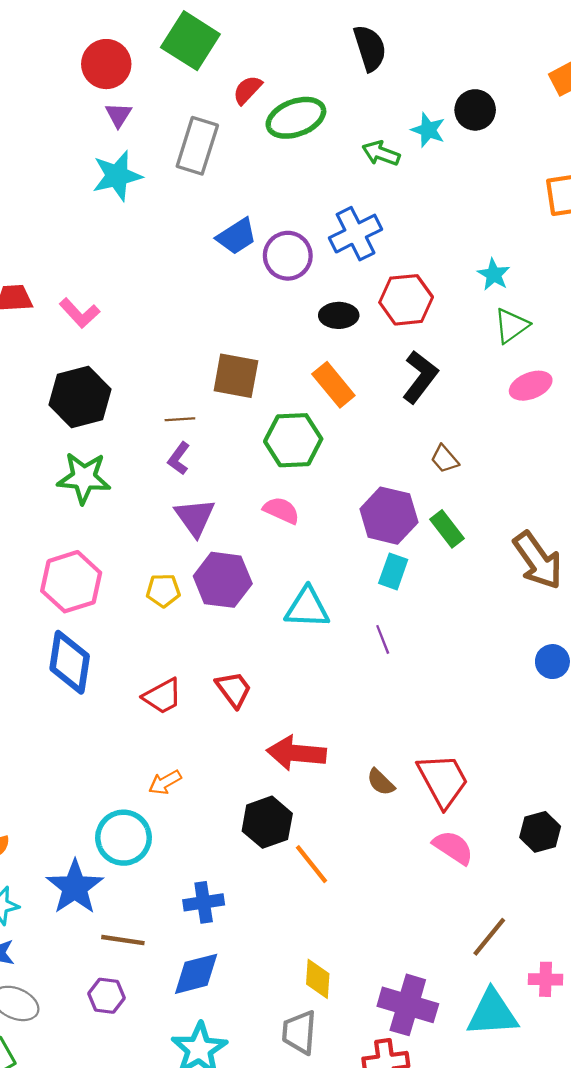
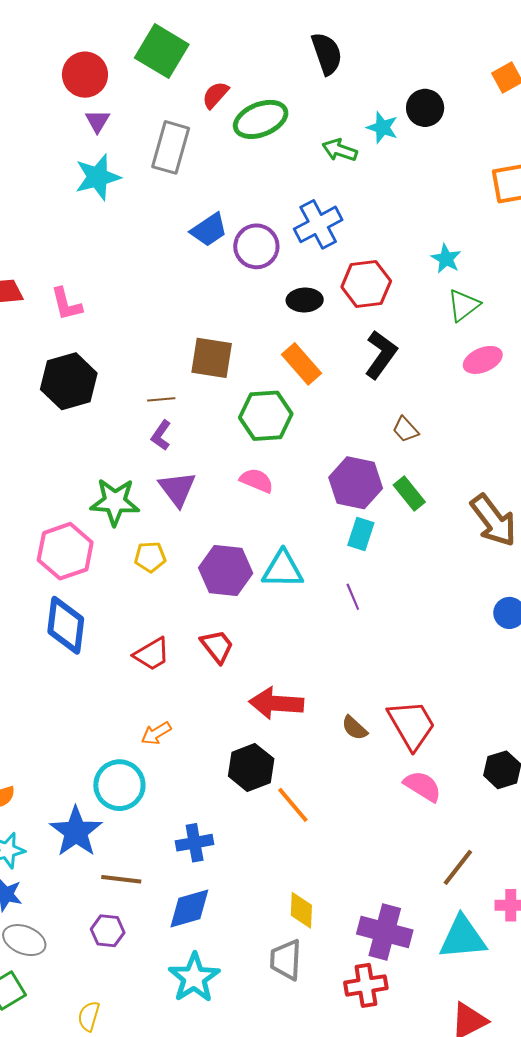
pink L-shape: (79, 313) -> (66, 304), turned 30
green star: (84, 478) -> (115, 502), moved
purple hexagon: (223, 580) -> (226, 571), moved

